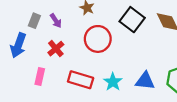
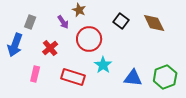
black square: (132, 20) -> (121, 21), size x0.7
purple arrow: (56, 21) -> (63, 22), moved
cyan star: (113, 82) -> (103, 65), moved

